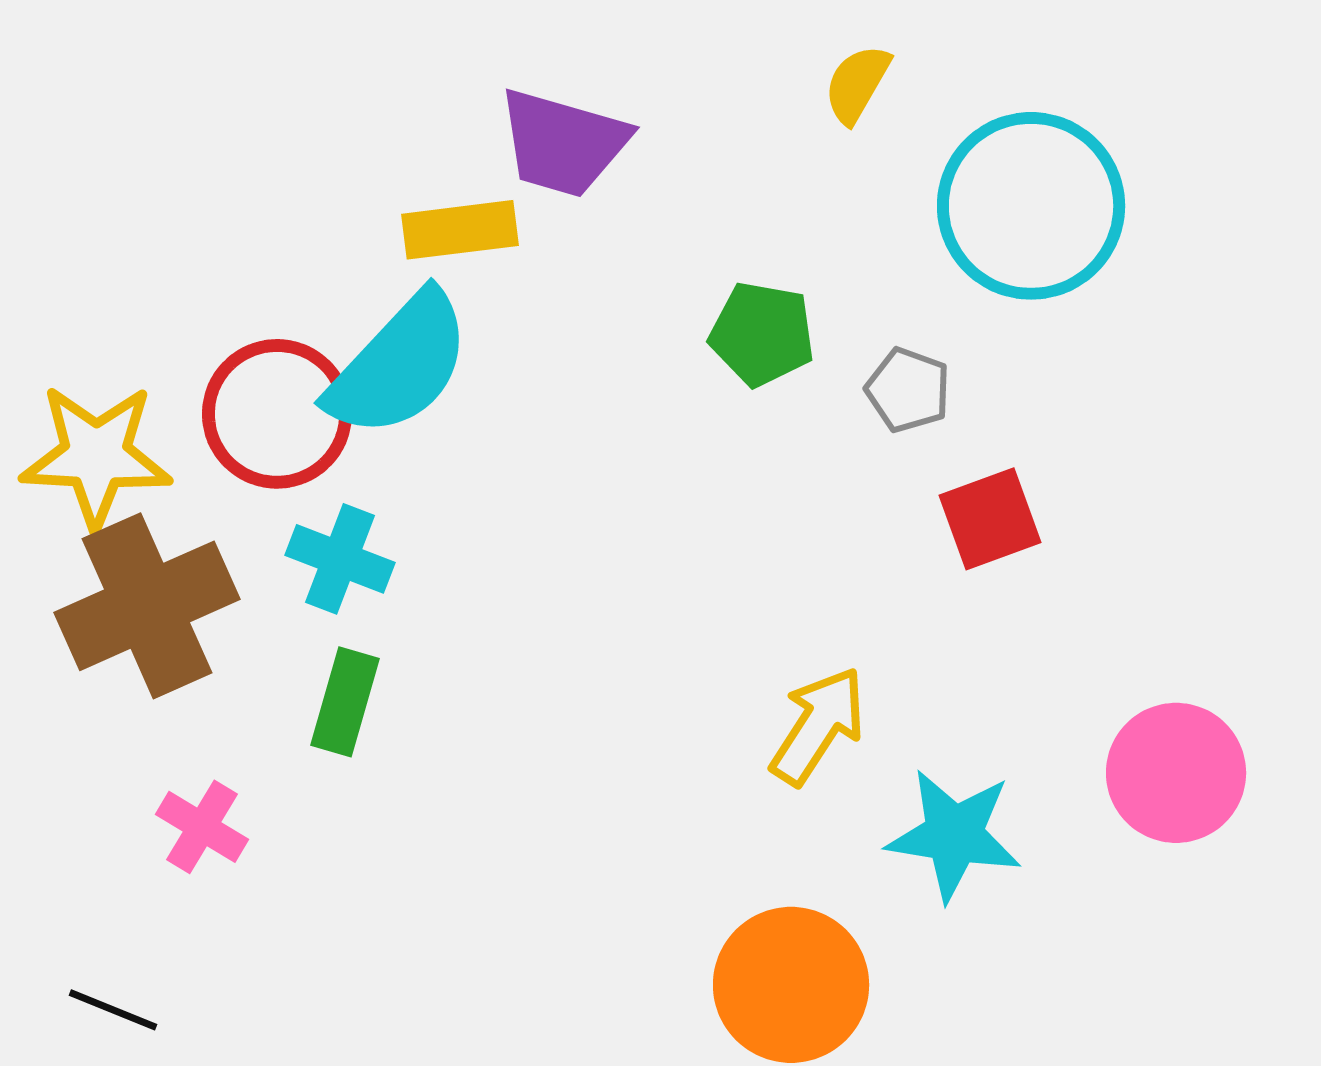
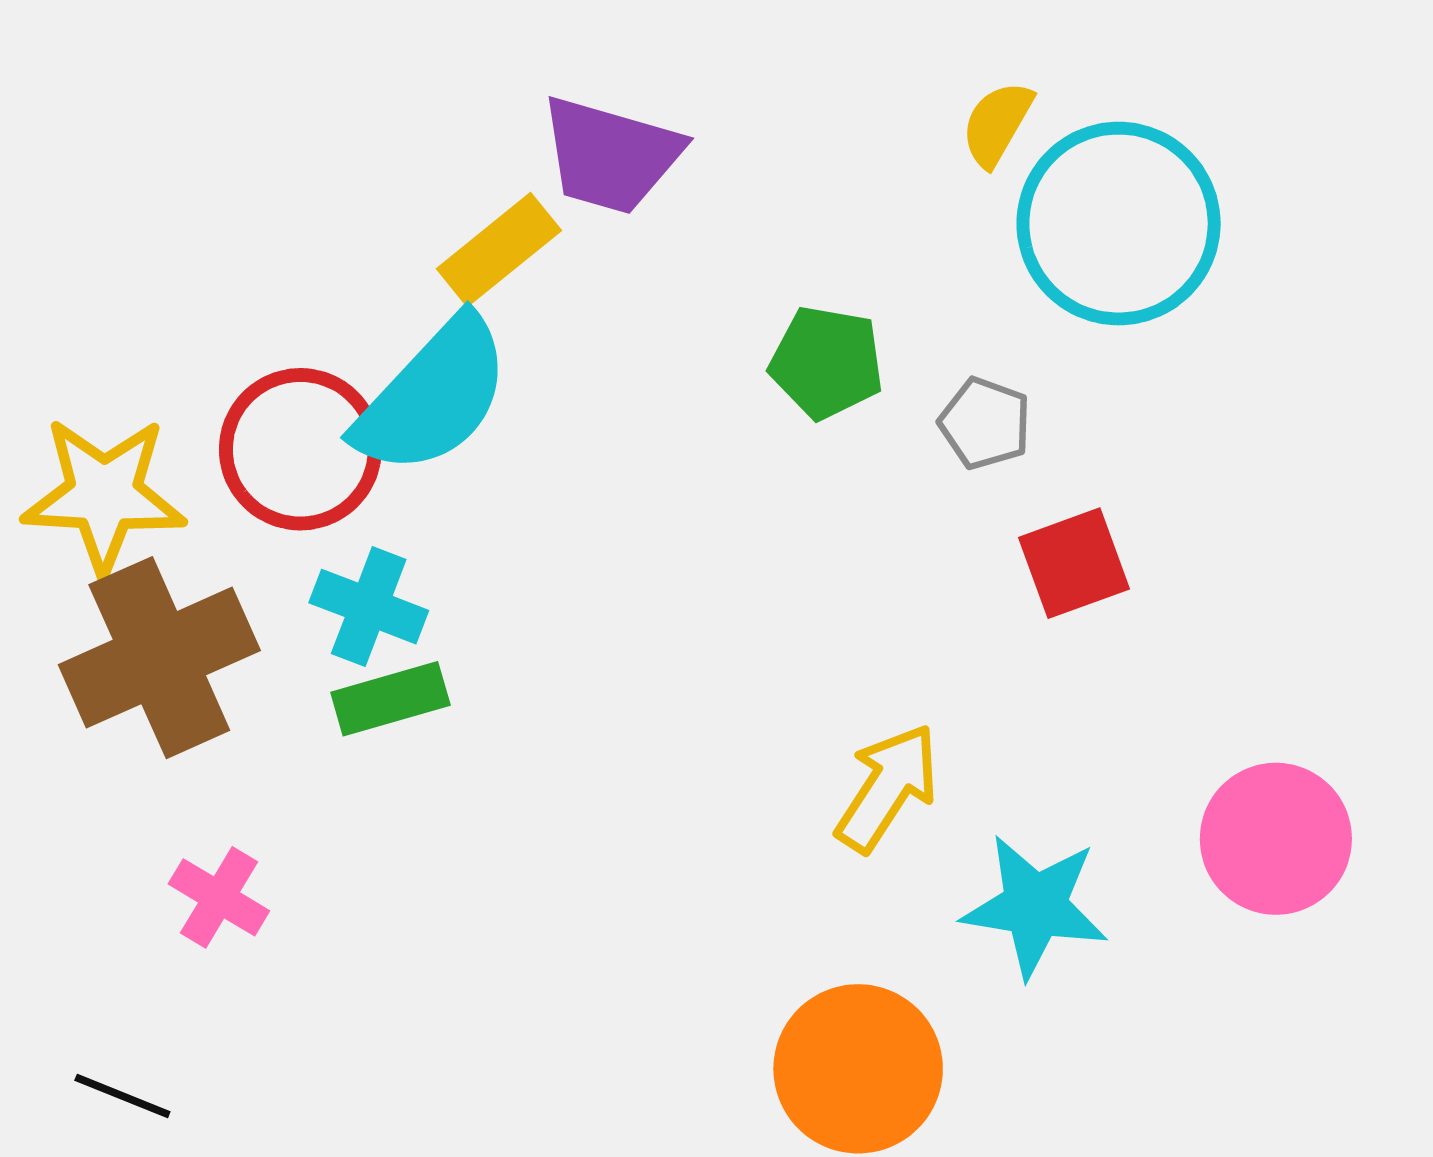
yellow semicircle: (857, 84) -> (997, 124), moved
yellow rectangle: (460, 230) -> (499, 250), turned -32
green rectangle: (345, 702) -> (390, 699), moved, turned 58

